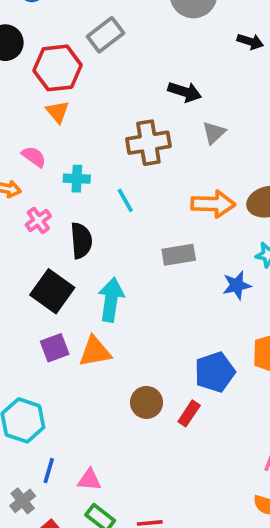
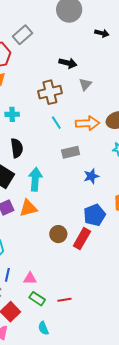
cyan line: (125, 200) -> (56, 123), moved
blue star: (237, 285) -> (91, 176), moved
red rectangle: (189, 413) -> (82, 239), size x1.5

